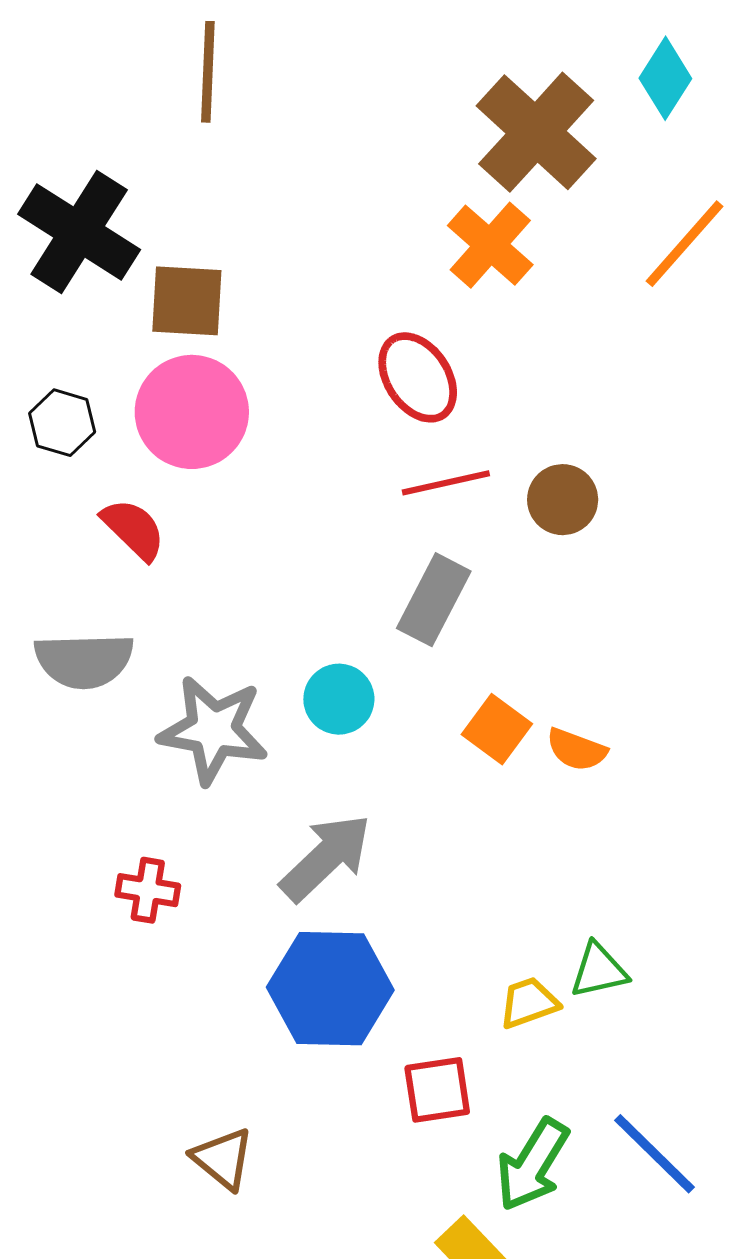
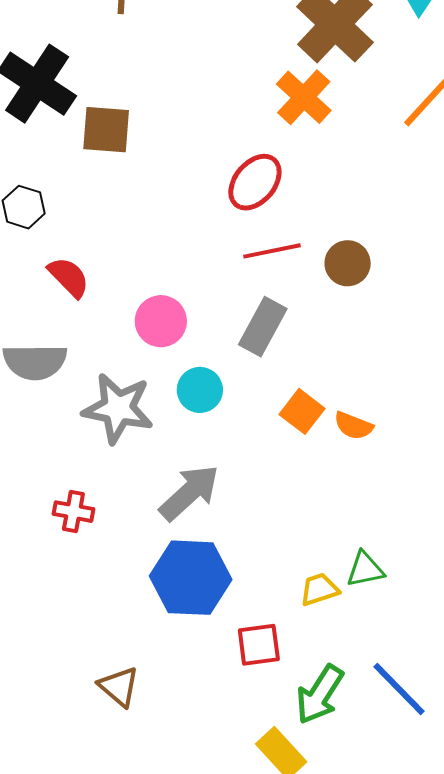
red ellipse: (418, 377) -> (255, 182), turned 72
pink circle: (192, 412) -> (161, 321), moved, size x0.7

